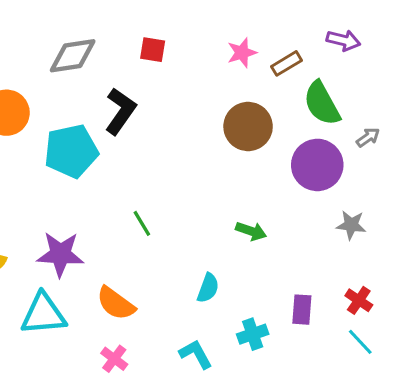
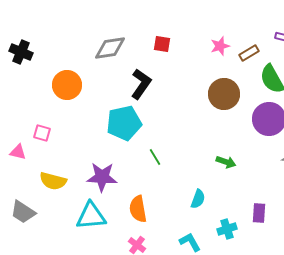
cyan pentagon: (71, 151) -> (124, 123), moved
orange semicircle: (116, 303) -> (138, 209), turned 44

